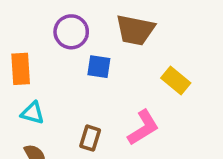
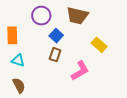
blue square: (99, 67) -> (56, 36), turned 32
brown rectangle: (90, 138) -> (55, 55), moved

